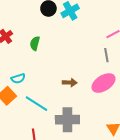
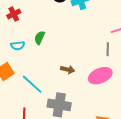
green semicircle: (35, 43) -> (40, 38), moved
cyan semicircle: (18, 78) -> (18, 46), moved

